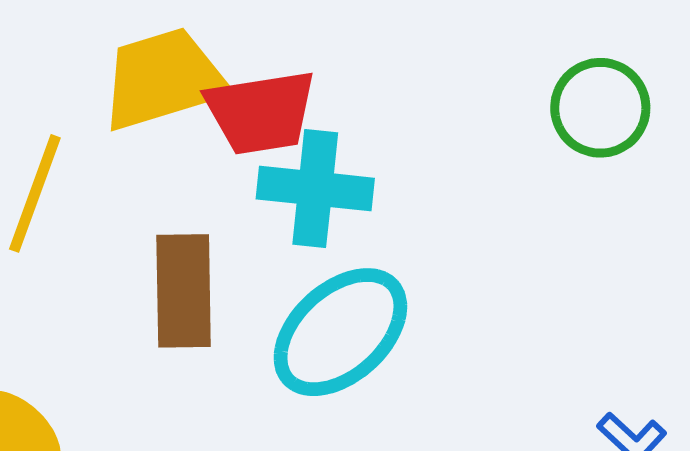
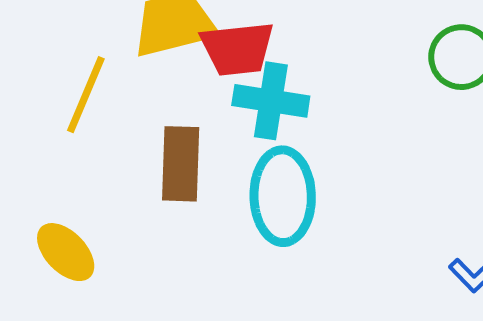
cyan ellipse: (340, 332) -> (283, 196), turned -52

